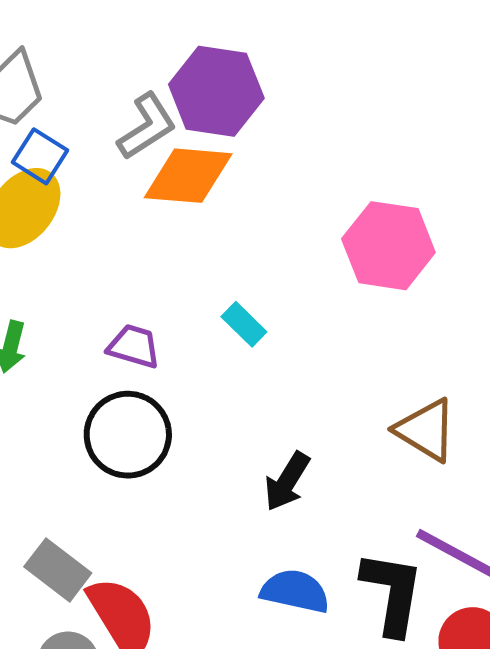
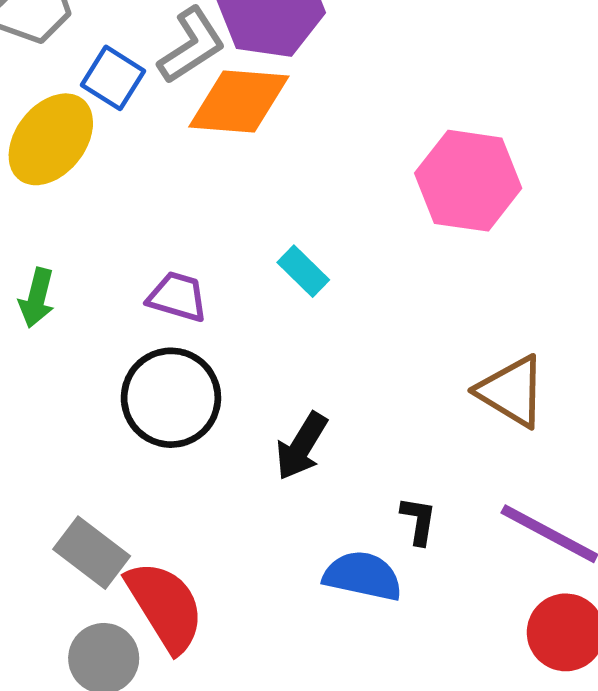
blue square: (40, 156) -> (113, 78), moved
black arrow: (287, 481) -> (302, 446), moved
black L-shape: (392, 593) -> (418, 521), moved, size x0.5

